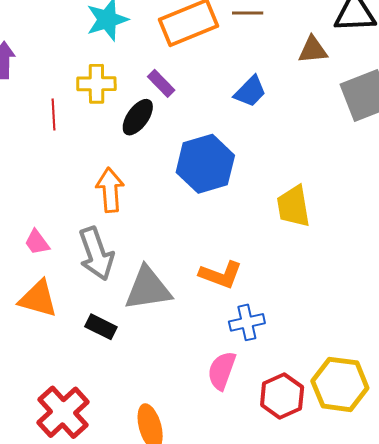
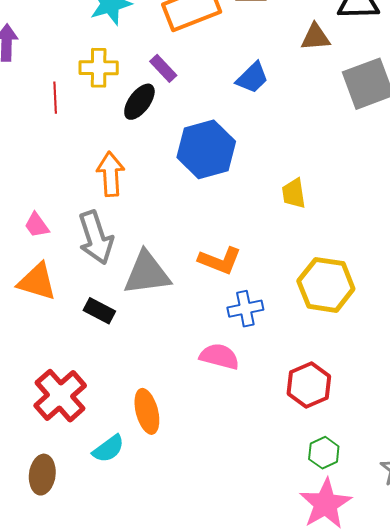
yellow trapezoid: (293, 206) -> (294, 193), size x0.7
pink semicircle: (222, 371) -> (219, 356), turned 84
yellow hexagon: (340, 384) -> (326, 285), moved
red hexagon: (282, 396) -> (309, 385), moved

